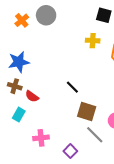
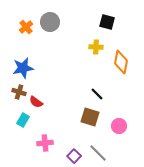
black line: (72, 87) -> (97, 94), moved
gray line: (95, 135) -> (98, 153), moved

